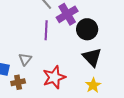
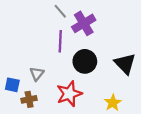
black circle: (87, 29) -> (85, 61), moved
black triangle: (92, 57) -> (125, 64), moved

